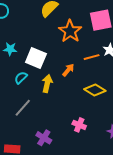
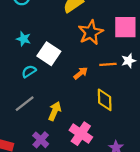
yellow arrow: (47, 84) -> (55, 111), moved
yellow diamond: (95, 90) -> (105, 100), turned 45
pink cross: (79, 125) -> (81, 134), size x1.5

